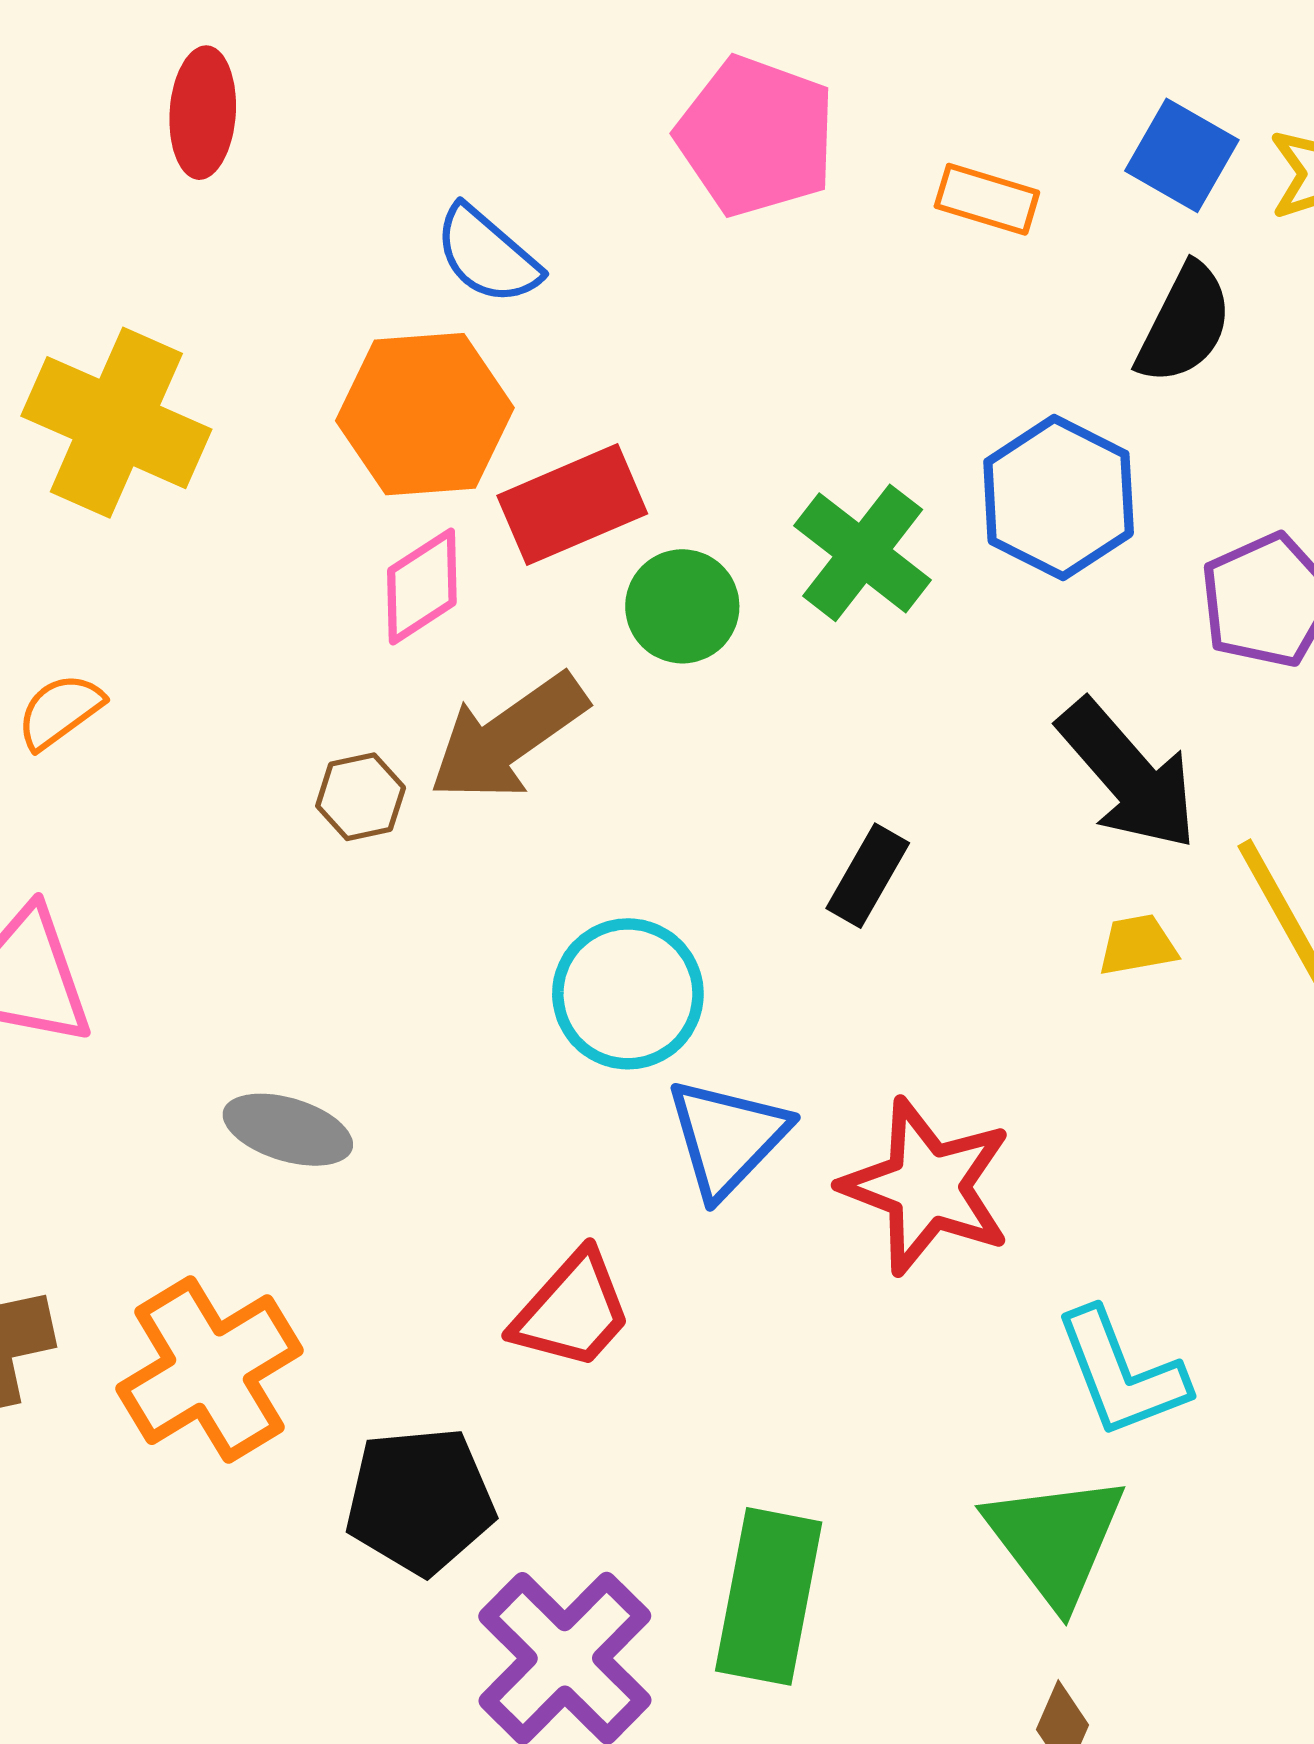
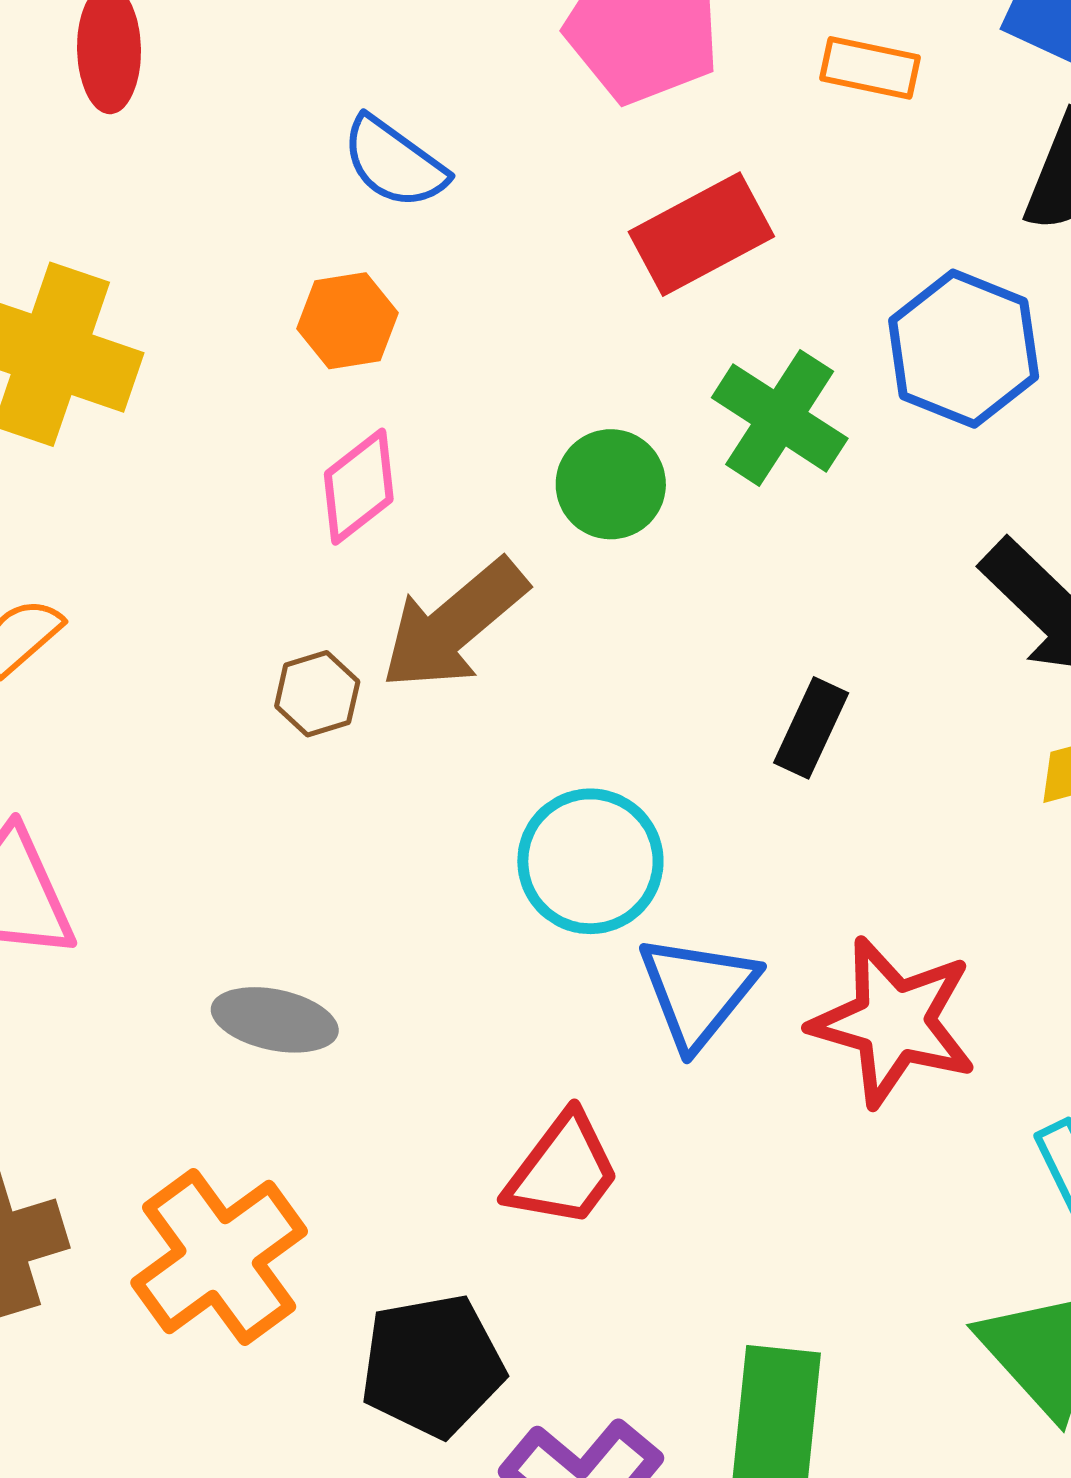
orange hexagon: (425, 414) -> (347, 321), size x0.6
red rectangle: (572, 505) -> (701, 234), moved

